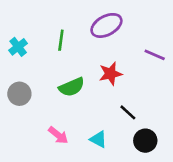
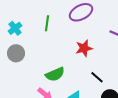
green semicircle: (72, 87) -> (55, 74), moved
gray circle: (19, 94) -> (16, 53), moved

